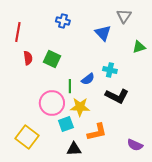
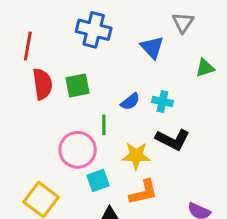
blue cross: (63, 21) -> (94, 30), size x1.6
red semicircle: (28, 58) -> (42, 84), size x1.5
green square: (52, 59) -> (78, 85), turned -36
blue semicircle: (88, 79) -> (130, 102), moved
yellow star: (80, 107) -> (136, 156), moved

